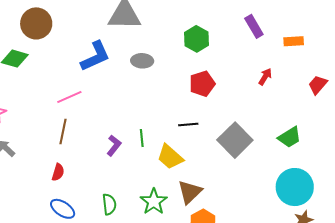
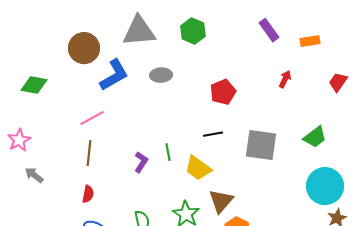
brown circle: (36, 23) -> (84, 48), moved
green hexagon: (196, 39) -> (193, 31), moved
gray square: (235, 140) -> (261, 145), turned -32

